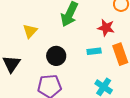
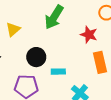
cyan rectangle: (94, 51) -> (58, 72), moved

